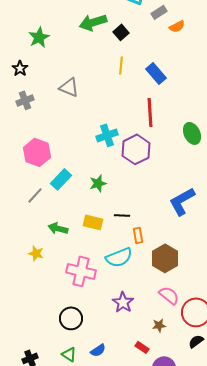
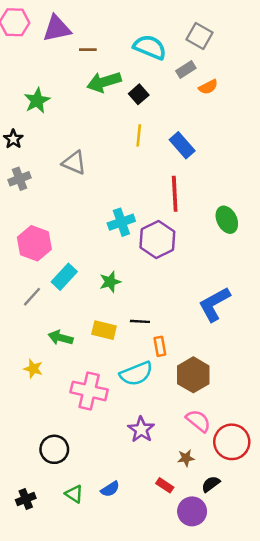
black circle: (71, 318) -> (54, 449), moved
black semicircle: (196, 341) -> (211, 484), moved

